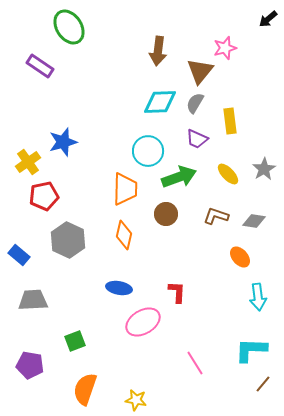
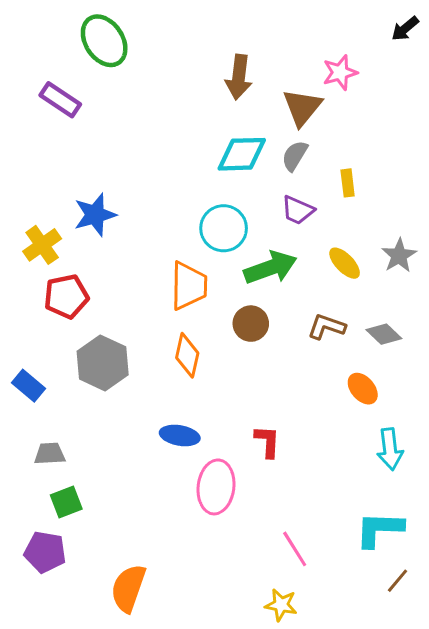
yellow rectangle: (230, 121) -> (348, 183), size x0.7
gray diamond: (254, 221) -> (384, 334), turned 35
gray trapezoid: (33, 300) -> (50, 454), size x0.7
pink ellipse: (143, 322) -> (216, 487), turned -52
green square: (75, 341) -> (66, 502), moved
yellow star: (136, 400) -> (281, 605), moved

